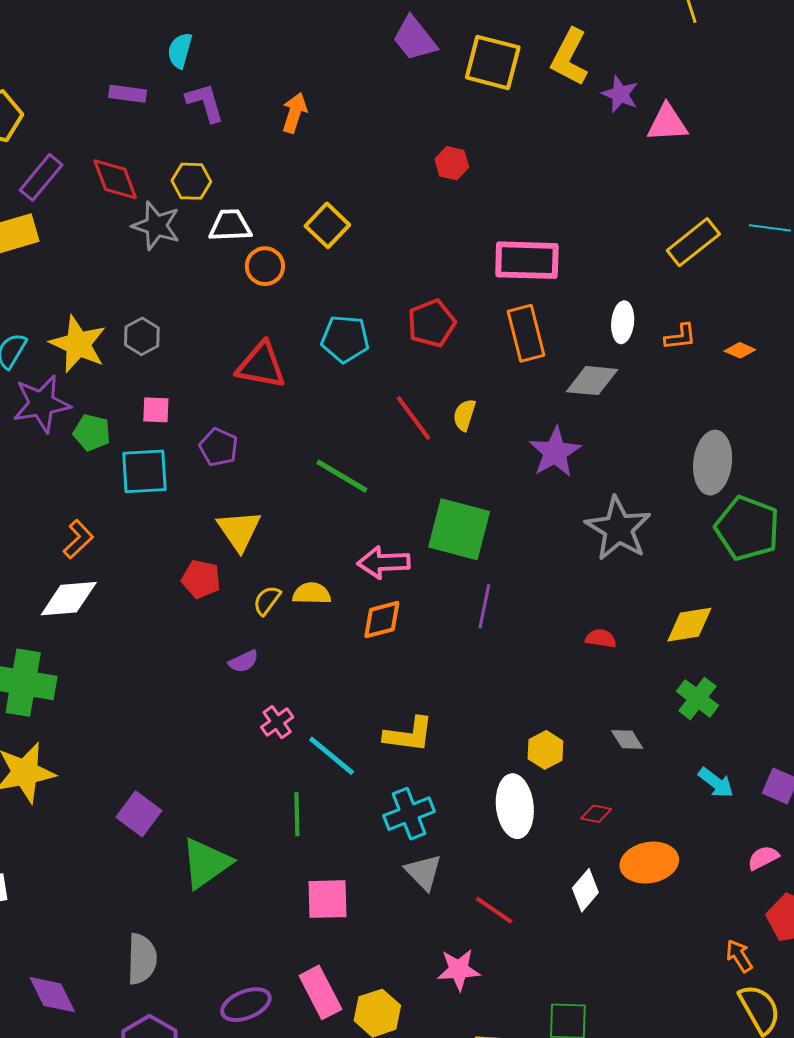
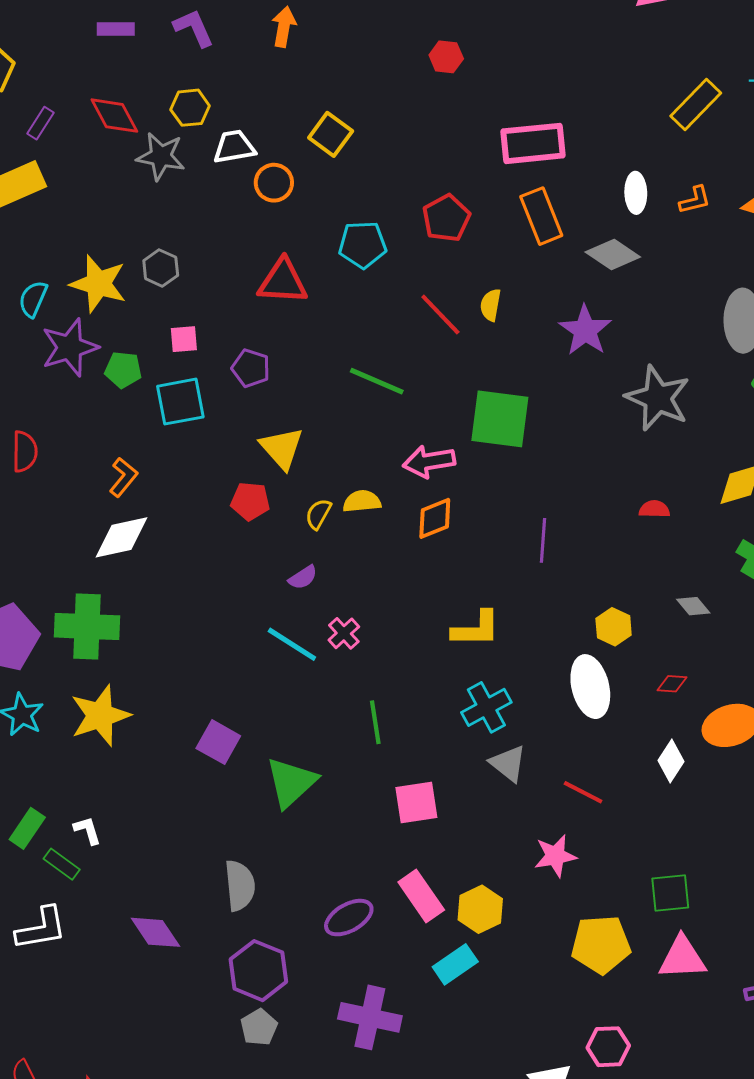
purple rectangle: (41, 177) -> (41, 123), size x0.7
gray diamond: (592, 381) -> (613, 255), turned 36
purple line: (484, 606) -> (543, 540), moved
cyan line: (332, 756) -> (292, 644), moved

